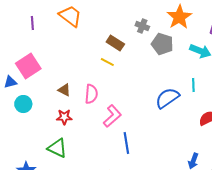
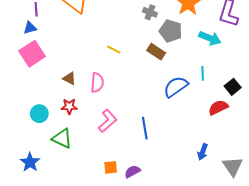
brown rectangle: (115, 43) -> (156, 52), moved
blue triangle: (10, 82) -> (30, 28), moved
cyan circle: (23, 104) -> (39, 114), moved
pink L-shape: (112, 116) -> (108, 121), moved
blue line: (126, 143) -> (145, 128), moved

